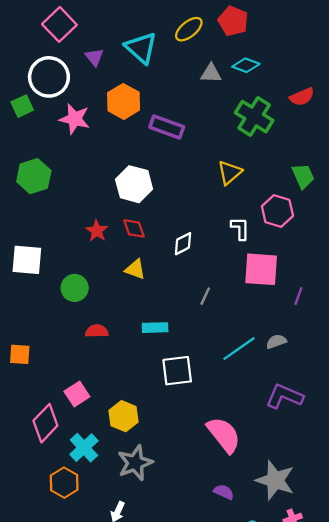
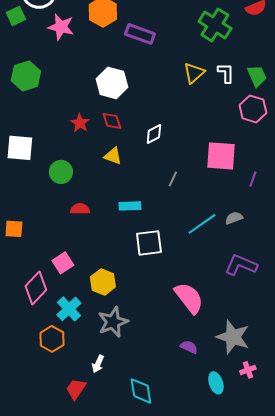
pink hexagon: (277, 211) -> (253, 109), moved
white L-shape: (240, 228) -> (226, 73), moved

